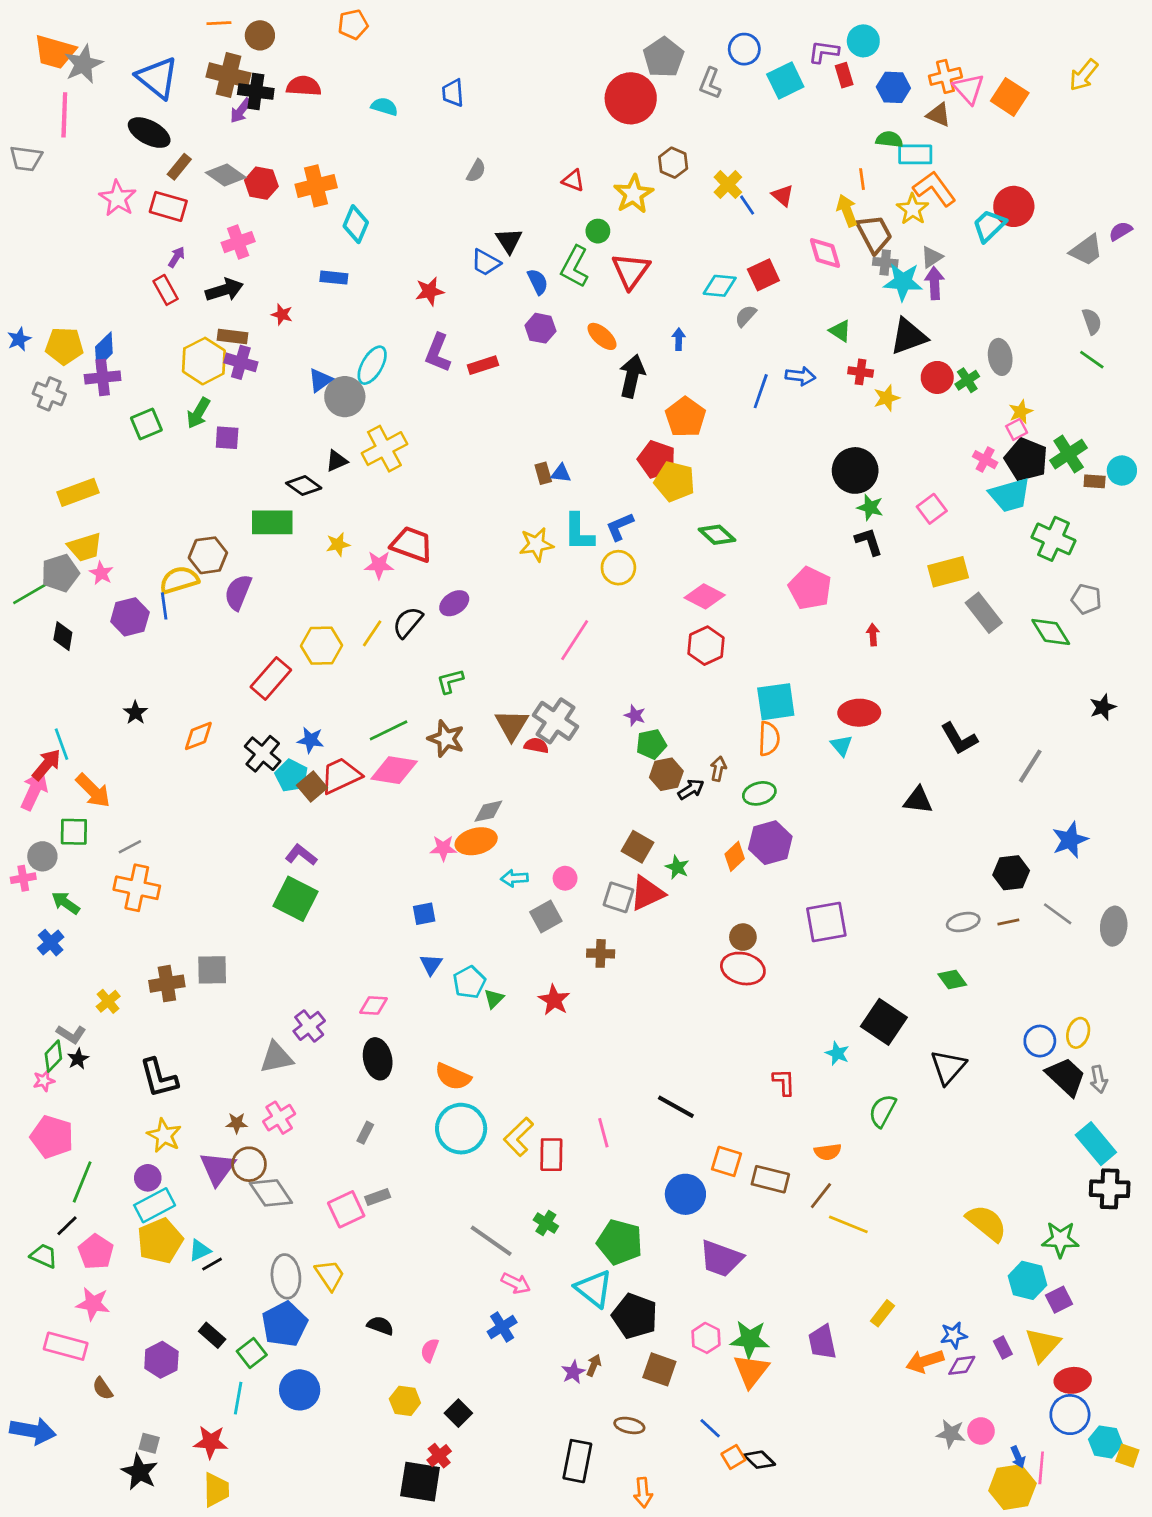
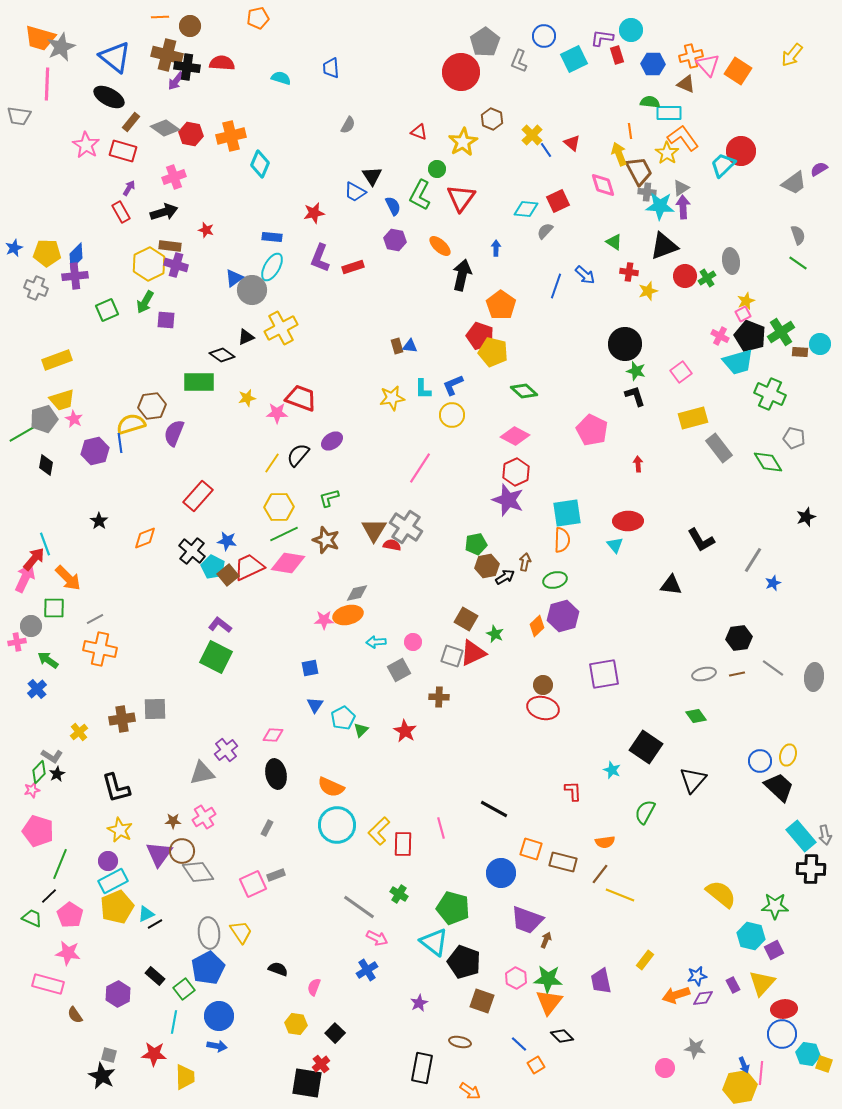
blue rectangle: (334, 278) -> (272, 237), moved
blue arrow: (800, 376) -> (585, 275), turned 35
cyan L-shape: (579, 532) -> (423, 389), size x0.7
yellow hexagon: (322, 646) -> (279, 507), moved
purple star: (635, 715) -> (508, 500), moved, size x2.0
blue star: (1070, 840) -> (773, 583), moved, size x0.6
gray arrow: (1099, 1079) -> (825, 835), moved
brown arrow: (594, 1365) -> (546, 940), moved
blue arrow: (33, 1431) -> (217, 1046), moved, size x0.6
pink circle: (981, 1431) -> (665, 1068), moved
black diamond: (759, 1460) -> (562, 1036), moved
yellow trapezoid: (216, 1490) -> (185, 1077), moved
orange arrow: (643, 1493) -> (470, 1091), turned -50

